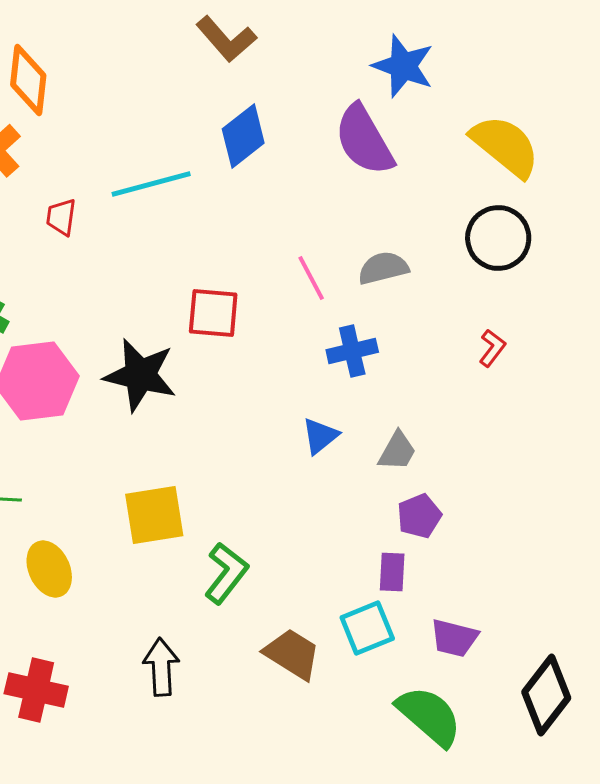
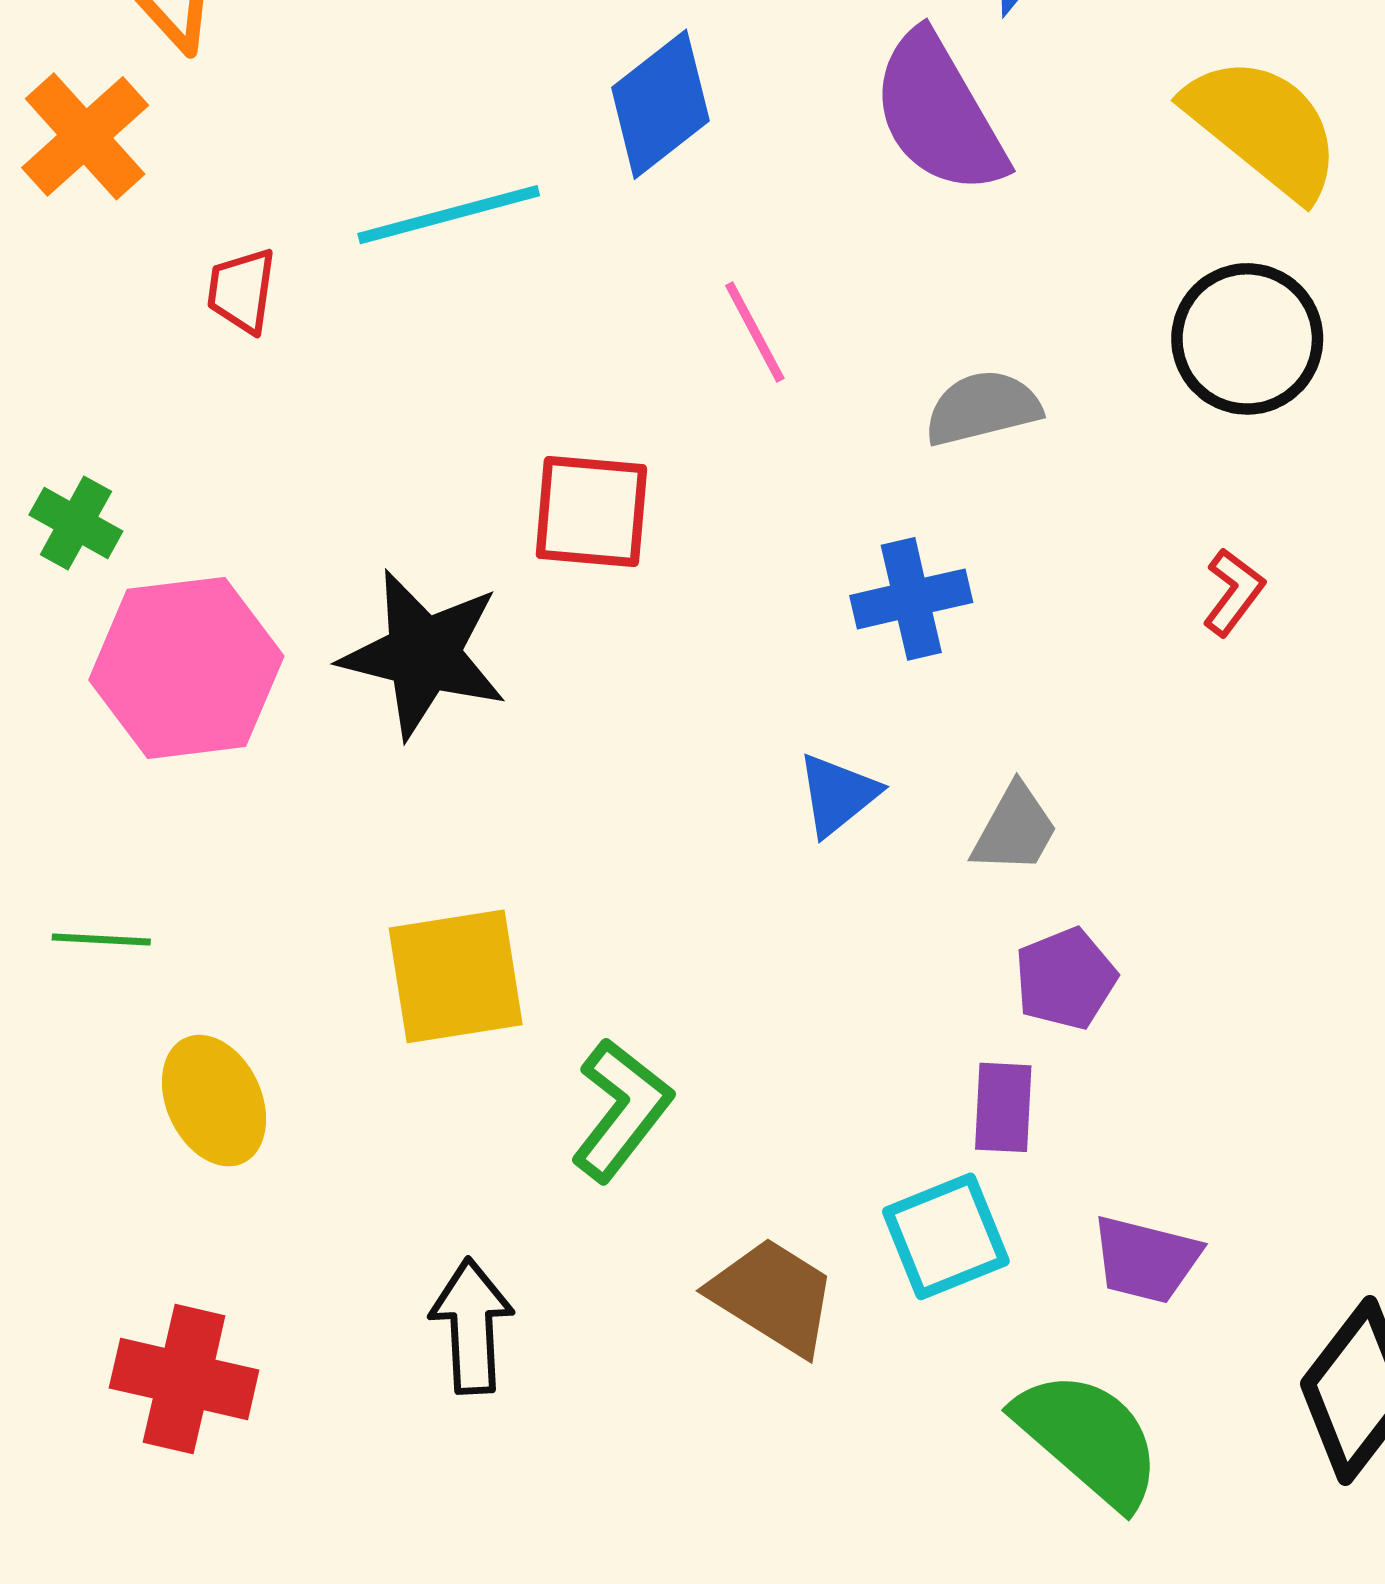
pink line: (311, 278) -> (755, 332), moved

